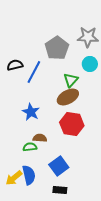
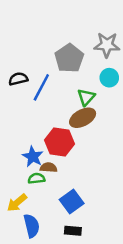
blue star: (31, 112) -> (33, 157), moved
red hexagon: (72, 124) -> (59, 142), moved
blue semicircle: (29, 175) -> (32, 226), moved
yellow arrow: (14, 178) -> (17, 203), moved

